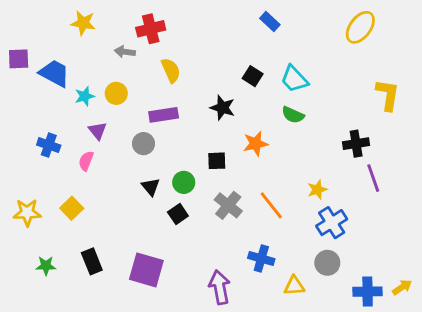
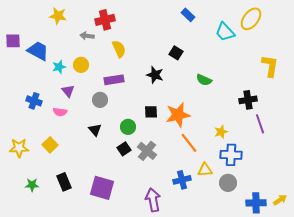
cyan trapezoid: (294, 79) -> (225, 32), moved
orange star: (256, 144) -> (178, 115), moved, size x1.4
pink semicircle: (86, 161) -> (60, 112), turned -104
black triangle: (151, 187) -> (95, 130), moved
gray cross: (228, 205) -> (147, 151), moved
blue cross: (332, 223) -> (231, 155), turned 35
blue cross: (261, 258) -> (182, 180), turned -30
yellow triangle: (294, 286) -> (205, 170), moved

